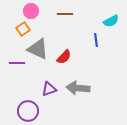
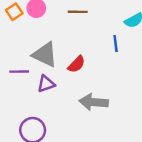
orange square: (23, 29) -> (14, 12), moved
purple triangle: (49, 89) -> (46, 84), moved

